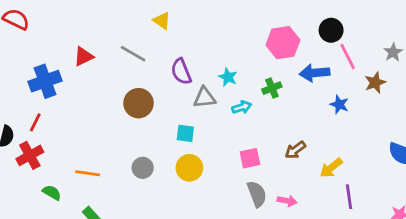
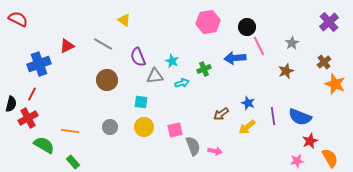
pink hexagon: (283, 43) -> (208, 22), moved
brown star: (375, 83) -> (286, 71), moved
blue star: (339, 105) -> (248, 103), moved
pink square: (250, 158) -> (175, 130), moved
green semicircle: (52, 193) -> (44, 145), size x1.5
purple line: (349, 197) -> (273, 116), moved

